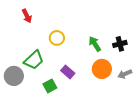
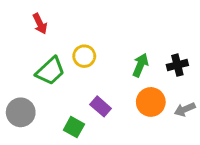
green arrow: (95, 44) -> (140, 65), turned 56
green trapezoid: (34, 60) -> (50, 71), moved
green square: (50, 86) -> (74, 127), turned -32

